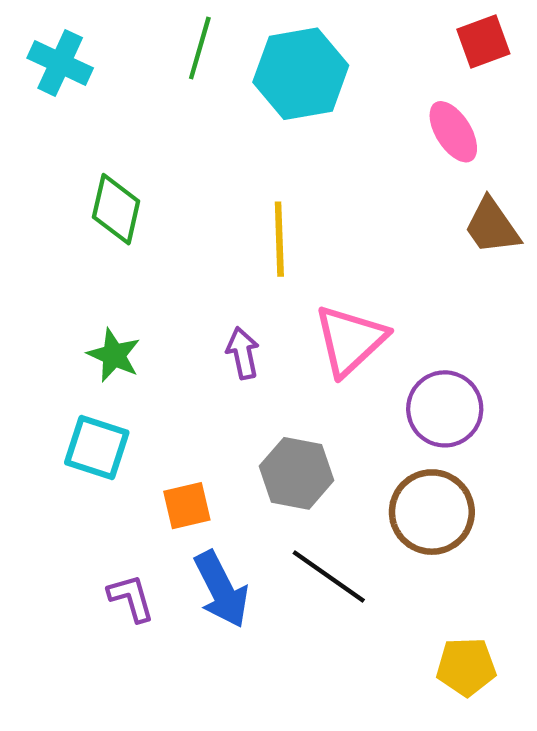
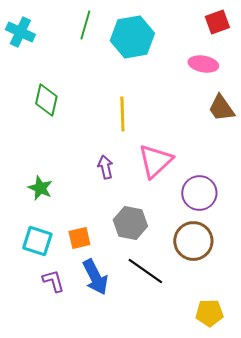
pink ellipse: (453, 132) -> (203, 64), turned -48
green star: (114, 355) -> (40, 188), moved
cyan square: (97, 448) -> (37, 241), moved

